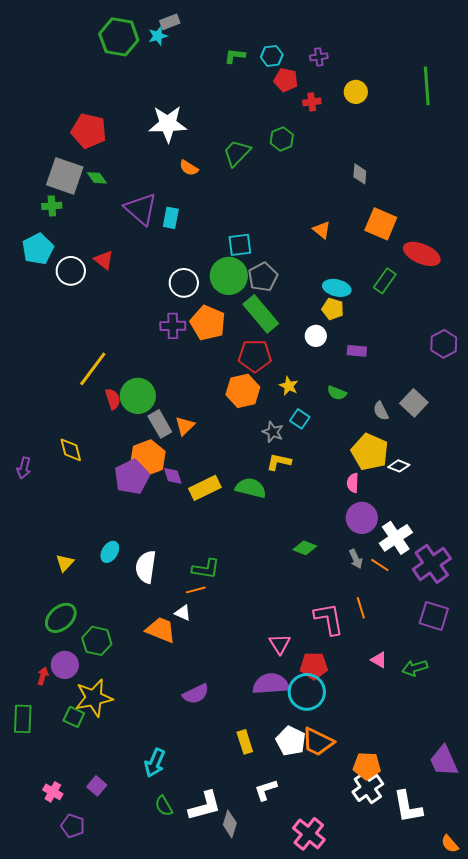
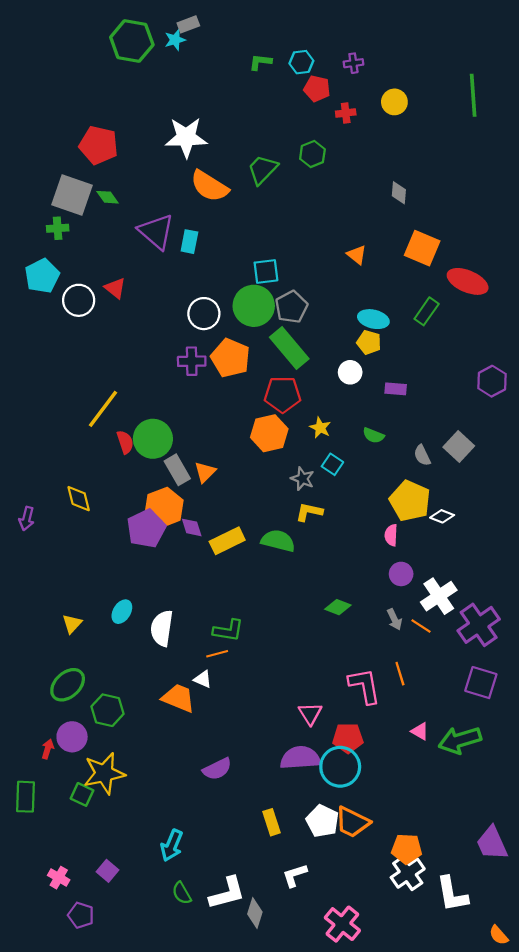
orange semicircle: (189, 168) -> (209, 186), size x1.8
purple circle: (362, 518) -> (401, 574), size x0.7
green arrow: (415, 668) -> (460, 740), size x1.5

